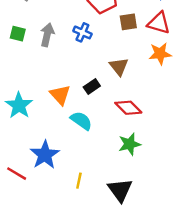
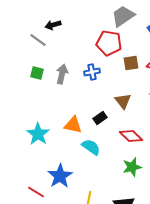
blue cross: (82, 32) -> (92, 72), turned -35
orange triangle: (60, 95) -> (73, 125), turned -36

